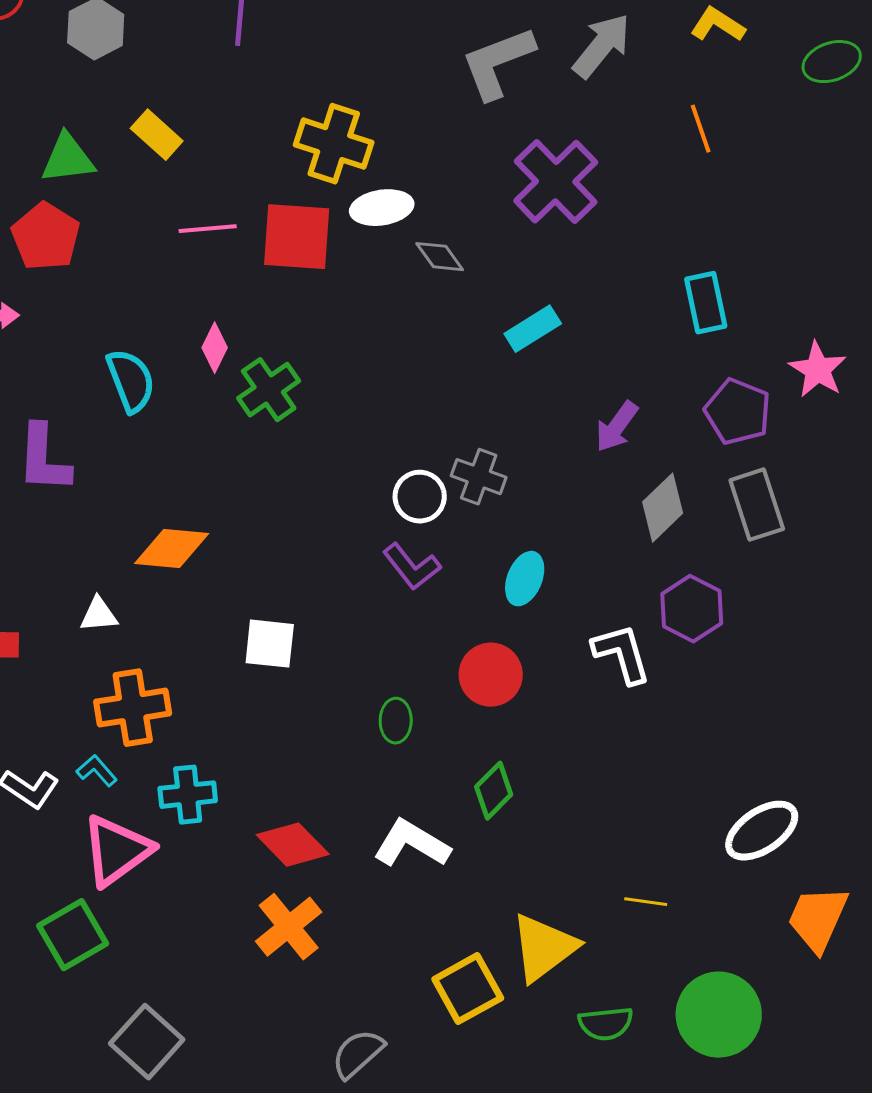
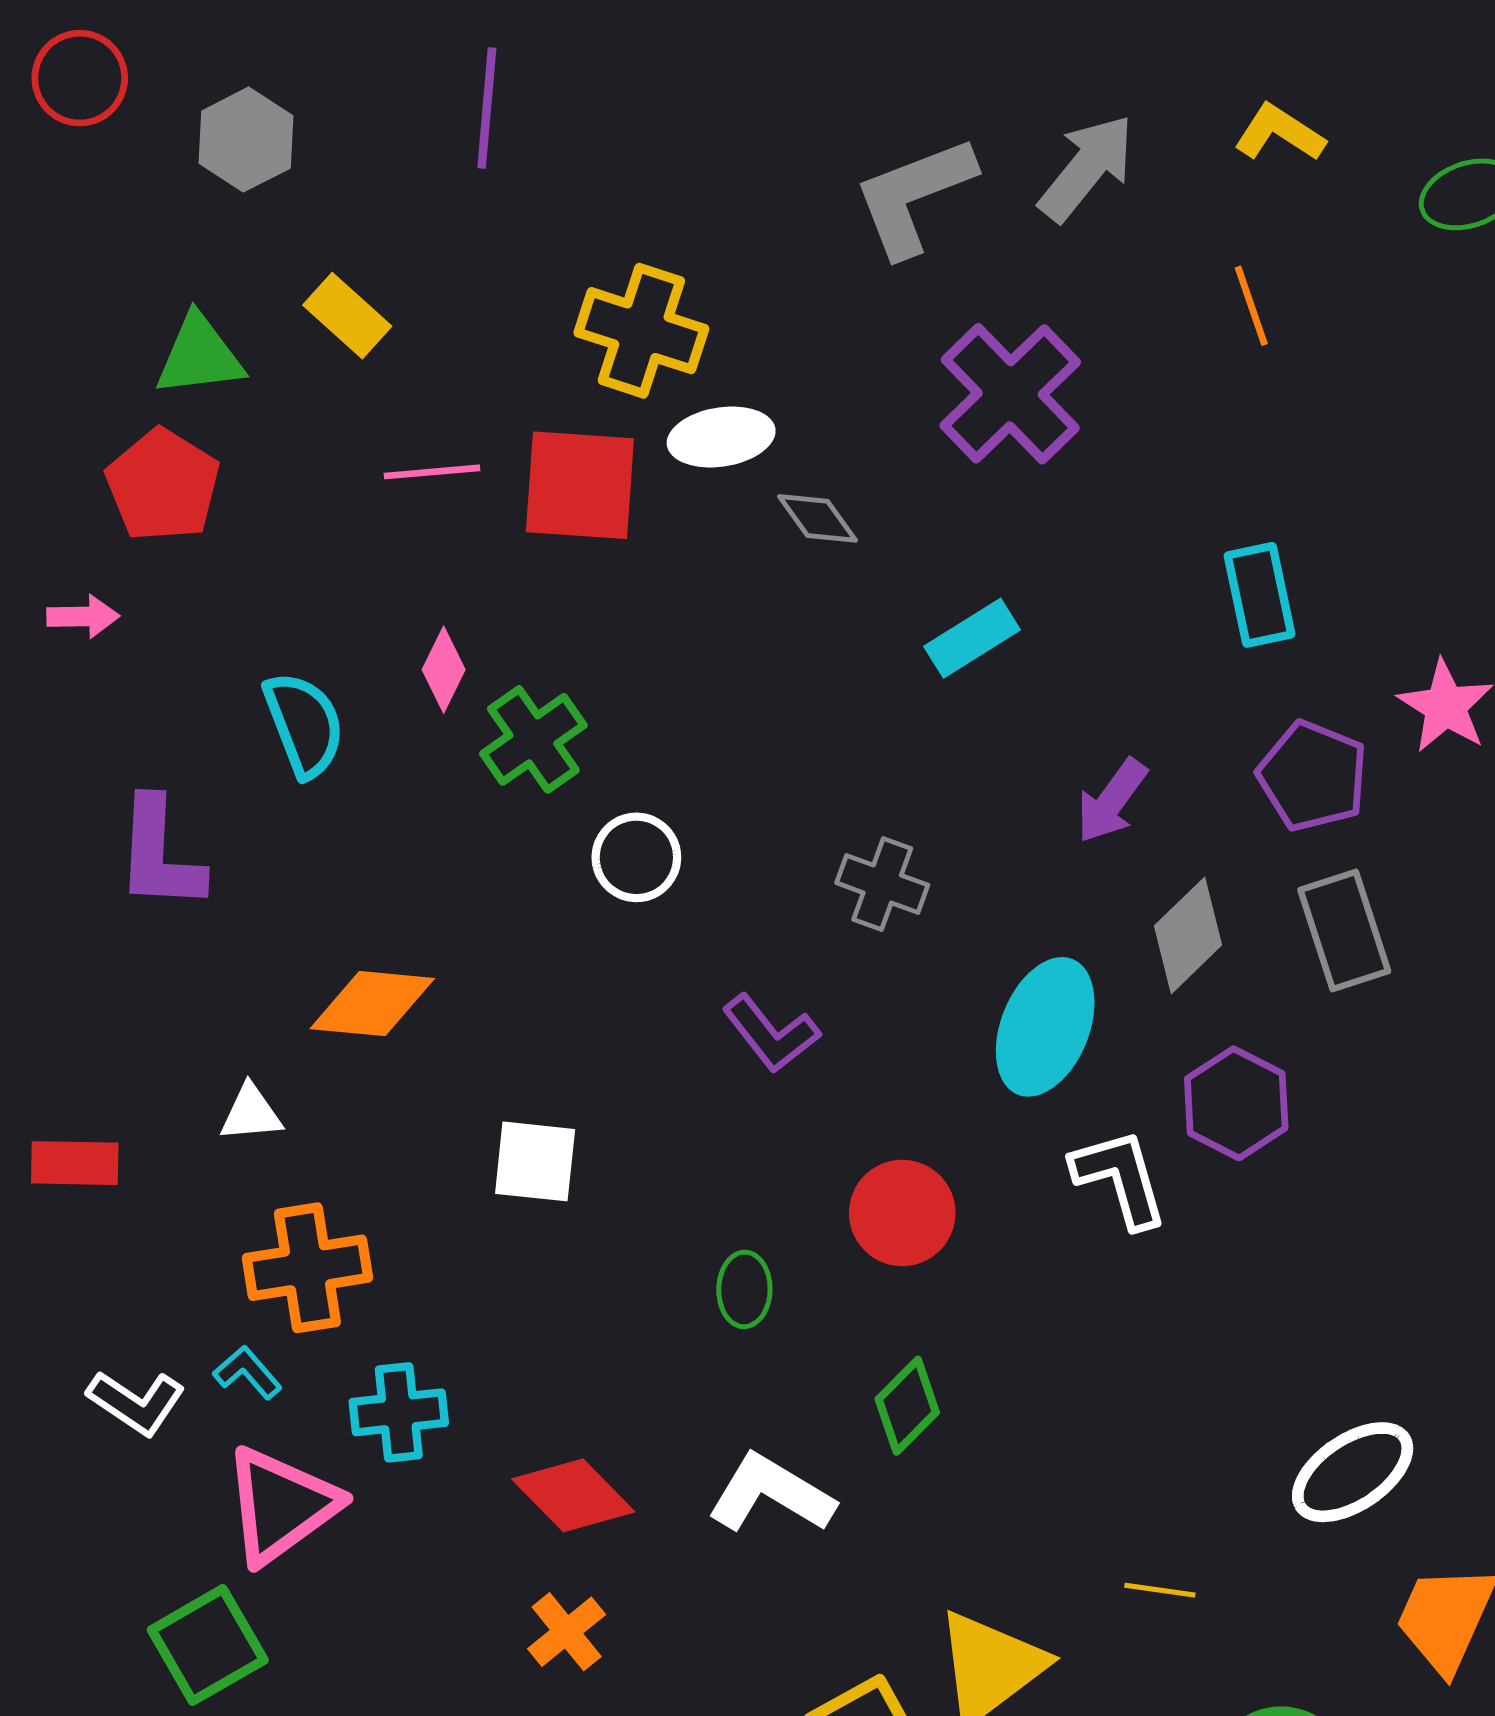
white circle: (420, 497) -> (636, 857), moved
cyan ellipse: (525, 579) -> (1045, 1027), moved, size x1.5
orange cross: (289, 927) -> (567, 1632), size x0.7

